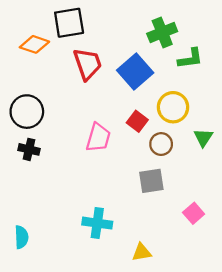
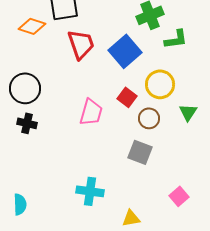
gray square: (151, 181) -> (140, 152), turned 30
pink square: (194, 213) -> (179, 196), moved

